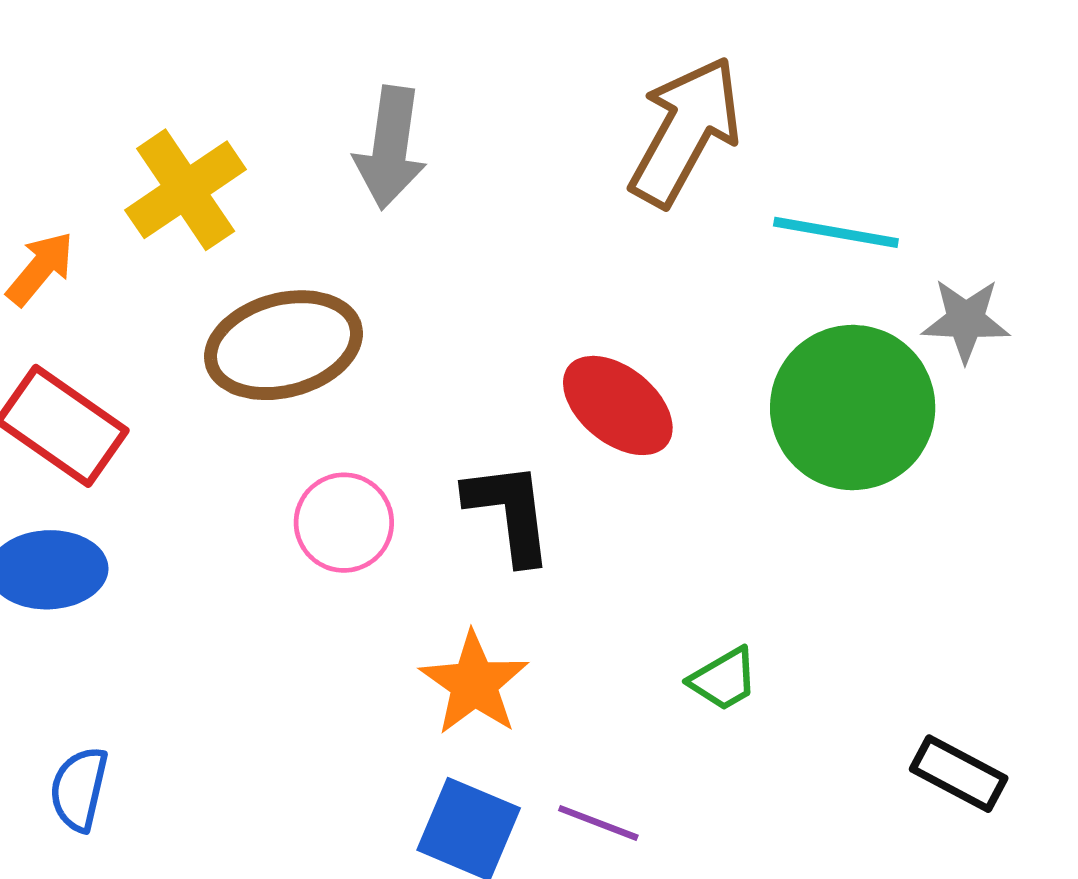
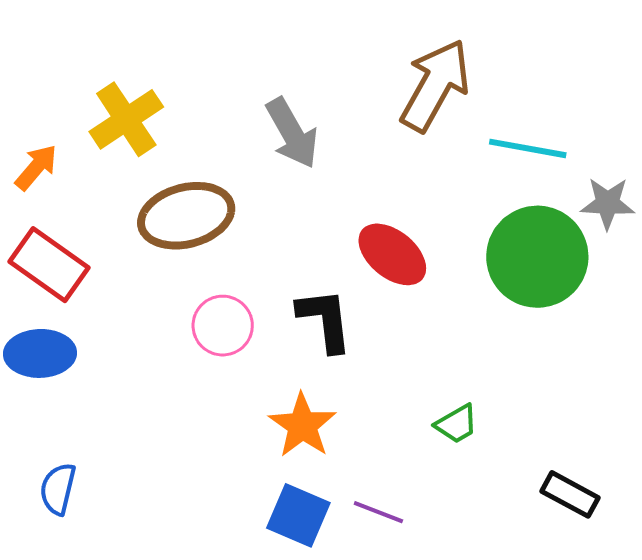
gray arrow: (390, 148) -> (292, 133), moved, turned -38
black rectangle: (959, 774) -> (570, 494), moved

